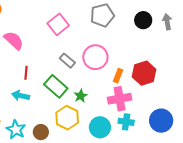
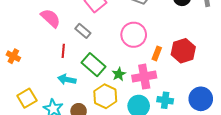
gray rectangle: (67, 61) -> (83, 31), moved
cyan arrow: (21, 96) -> (67, 79), moved
pink cross: (120, 99) -> (144, 77), moved

